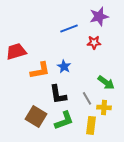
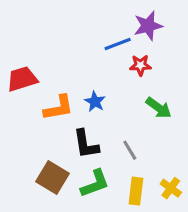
blue line: (69, 28) -> (118, 44), moved
green arrow: (106, 82) -> (159, 108), moved
yellow cross: (104, 107) -> (171, 188), moved, turned 32

